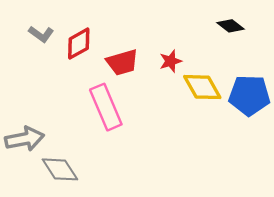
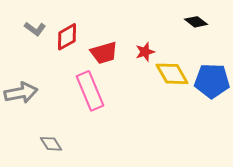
gray arrow: (25, 139) -> (21, 93), moved
gray diamond: (60, 169) -> (51, 144), size x0.7

